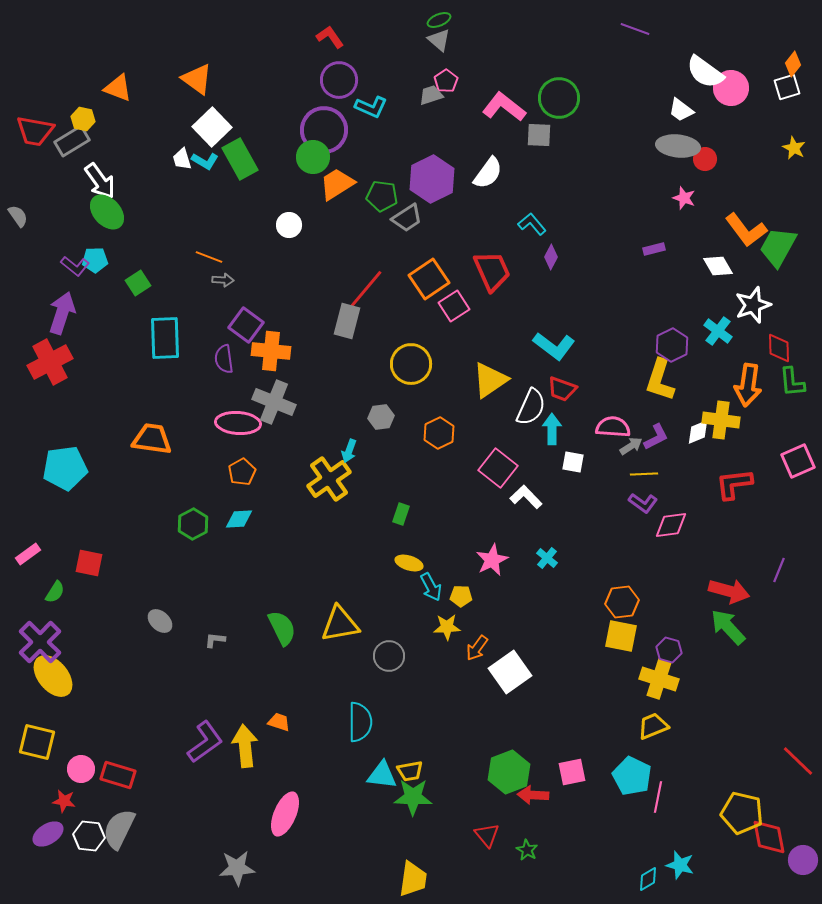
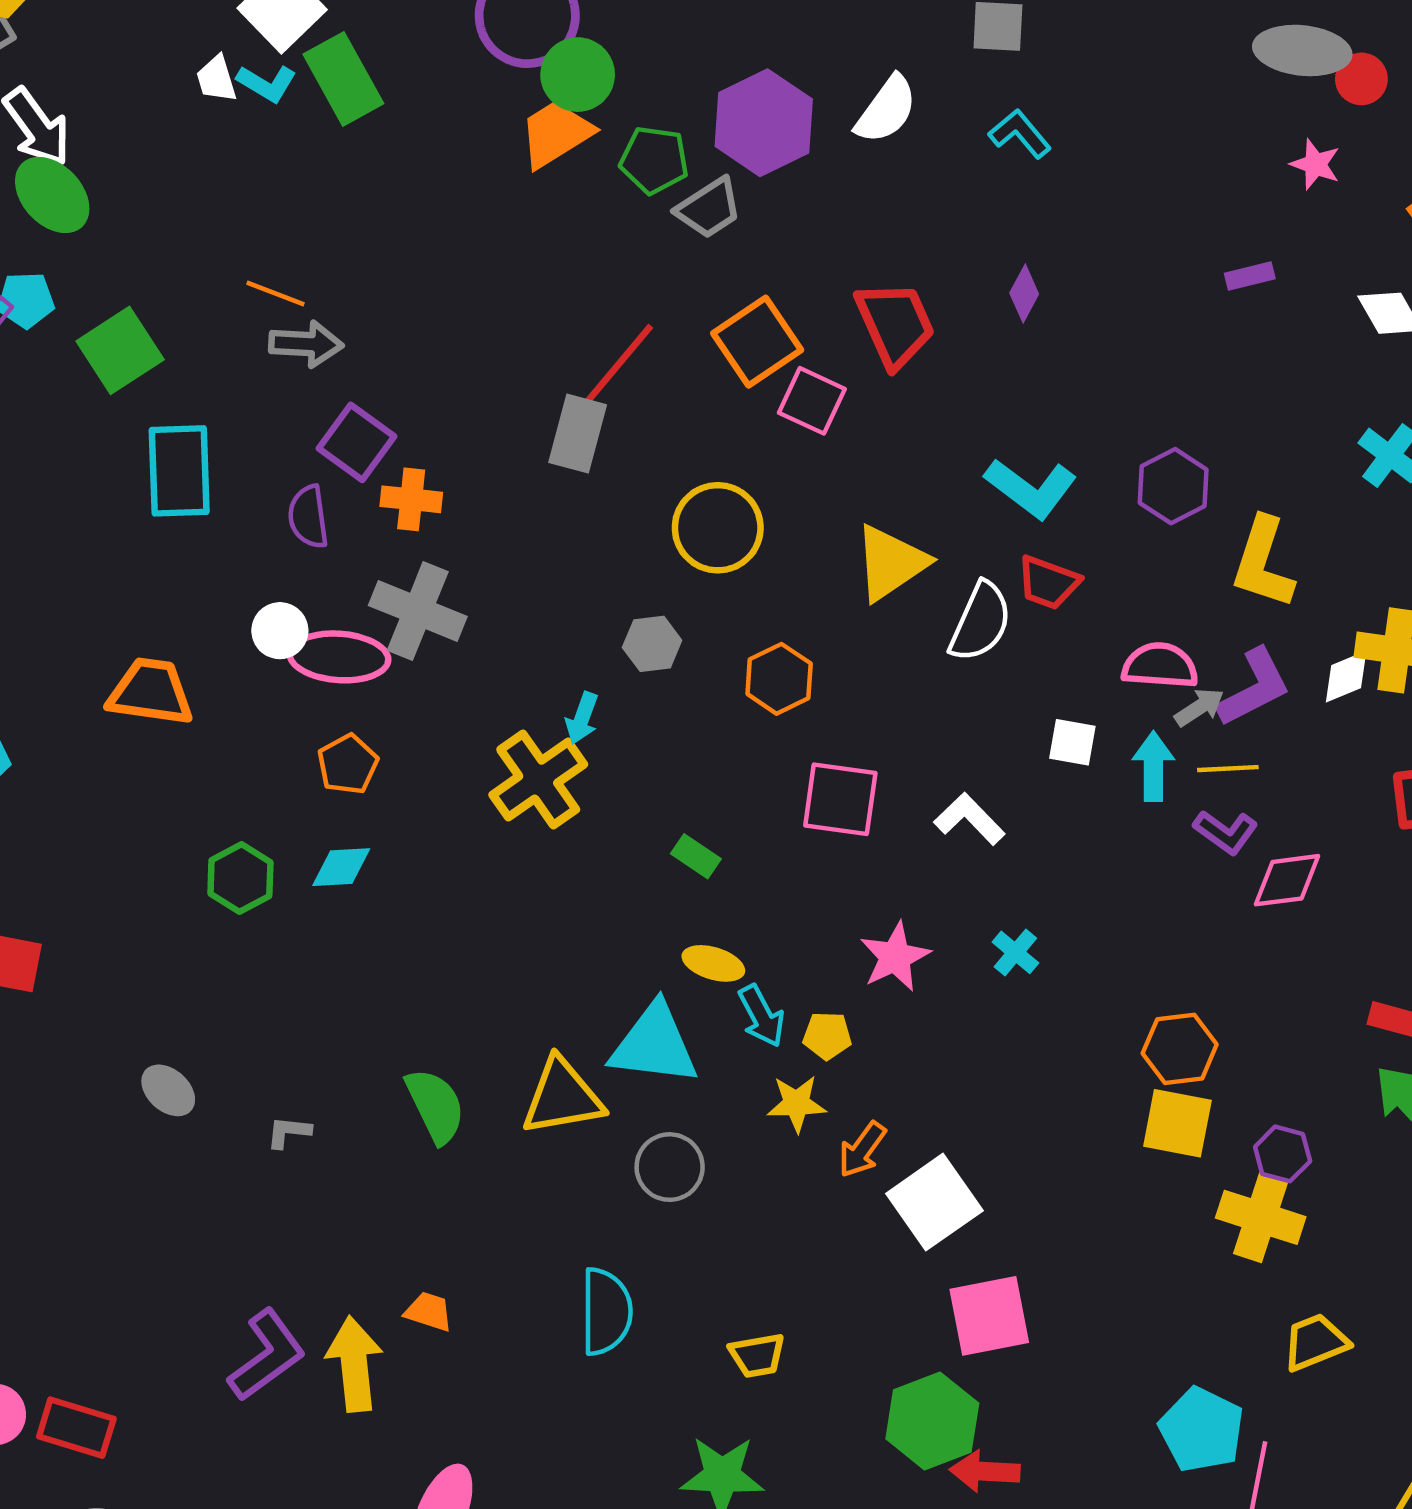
green circle: (313, 157) -> (578, 75), moved
cyan L-shape: (532, 224) -> (1020, 134), moved
white circle: (289, 225) -> (280, 631), moved
gray arrow: (223, 280) -> (306, 344), size x1.5
green square: (138, 283) -> (120, 350), size x1.5
pink square: (454, 306) -> (812, 401), turned -32
purple hexagon: (672, 345) -> (1173, 486), moved
orange cross: (271, 351) -> (411, 499), size x0.7
cyan arrow: (552, 429) -> (1153, 766), moved
purple L-shape: (656, 437) -> (1254, 688), size x1.4
pink square: (498, 468) -> (840, 799), moved, turned -30
green rectangle: (401, 514) -> (696, 856), turned -75
yellow trapezoid: (653, 726) -> (1315, 1342), moved
yellow trapezoid: (410, 771) -> (757, 1355), moved
pink square: (572, 772) -> (989, 1316), moved, size x1.4
cyan triangle: (382, 775) -> (654, 1044), moved, size x1.4

